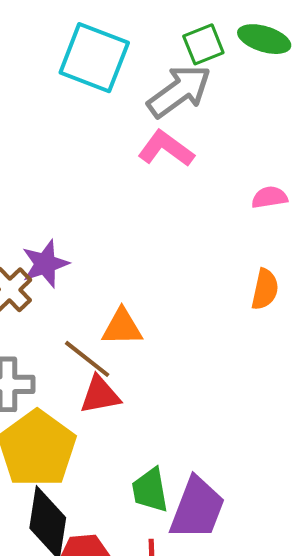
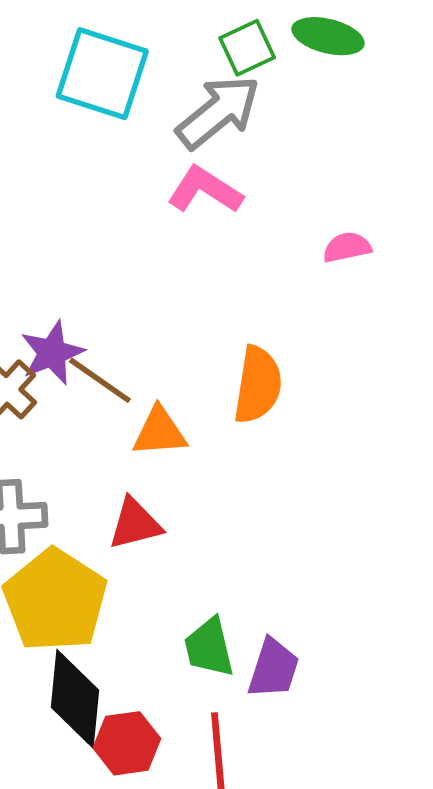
orange semicircle: (265, 289) -> (258, 385), moved, size x1.4
brown line: (87, 359) -> (100, 380), moved
purple trapezoid: (197, 508) -> (273, 668), size x0.7

